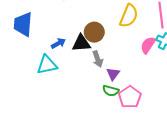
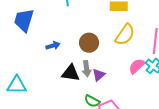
black triangle: (81, 43) -> (71, 73), moved
cyan triangle: (47, 65) -> (17, 85), moved
purple triangle: (113, 74) -> (99, 75), moved

